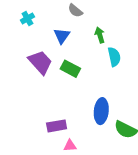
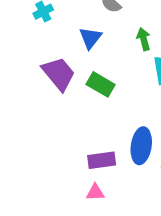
purple rectangle: (57, 126) -> (102, 160), moved

